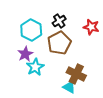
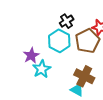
cyan hexagon: (31, 30) -> (59, 41), moved
brown pentagon: (59, 43) -> (87, 41), moved

